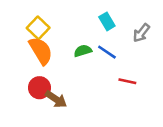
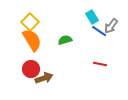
cyan rectangle: (107, 21) -> (92, 17), moved
blue line: (107, 52) -> (99, 31), moved
brown arrow: (56, 99) -> (44, 78), turned -54

